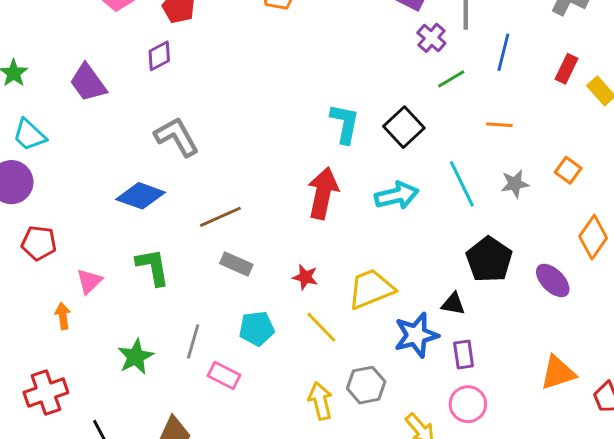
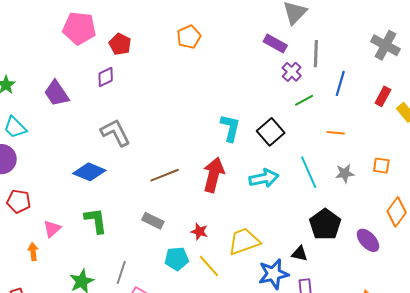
orange square: (568, 170) -> (381, 166), turned -30
brown line: (220, 217) -> (165, 175), moved
cyan pentagon: (257, 328) -> (177, 259), moved

